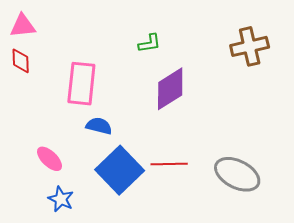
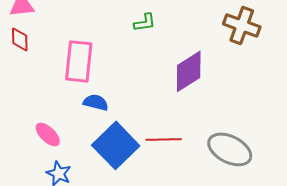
brown cross: (250, 46) -> (242, 25), turned 33
purple diamond: (170, 89) -> (189, 71), moved

